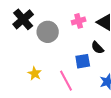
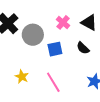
pink cross: (79, 21) -> (63, 22), turned -32
blue square: (83, 61) -> (55, 49), moved

